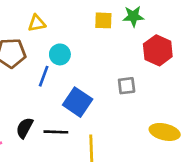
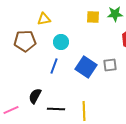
blue line: (44, 76) -> (54, 66), moved
blue square: (78, 102) -> (86, 67), moved
black line: (56, 132) -> (56, 109), moved

